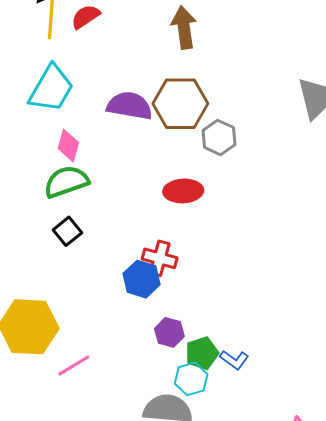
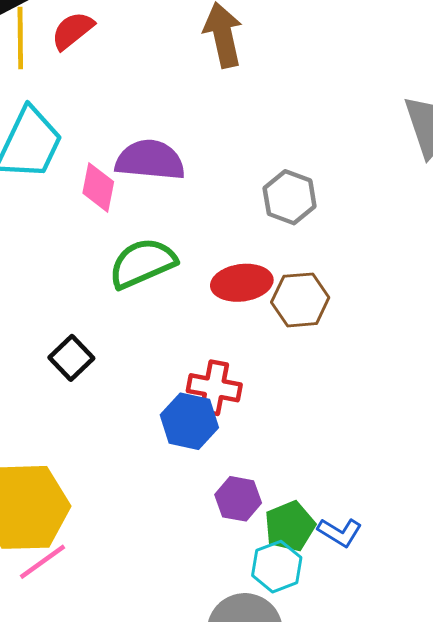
brown hexagon: (180, 104) -> (300, 300), moved, size x0.7
pink diamond: (68, 146) -> (98, 187), moved
green semicircle: (66, 182) -> (142, 263), moved
pink line: (74, 365) -> (42, 562), moved

